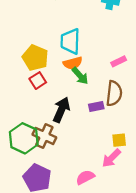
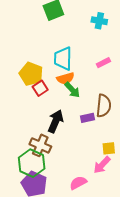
pink rectangle: (119, 61) -> (103, 63), moved
red square: (38, 81) -> (40, 88), moved
green hexagon: (24, 138) -> (32, 163), moved

